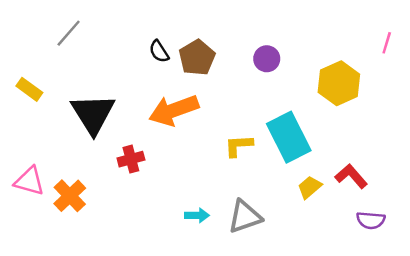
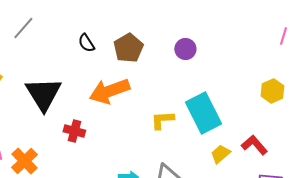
black semicircle: (159, 51) -> (86, 43), moved
yellow hexagon: (339, 83) -> (272, 91), moved, size x0.7
red cross: (131, 159) -> (74, 131), turned 30

